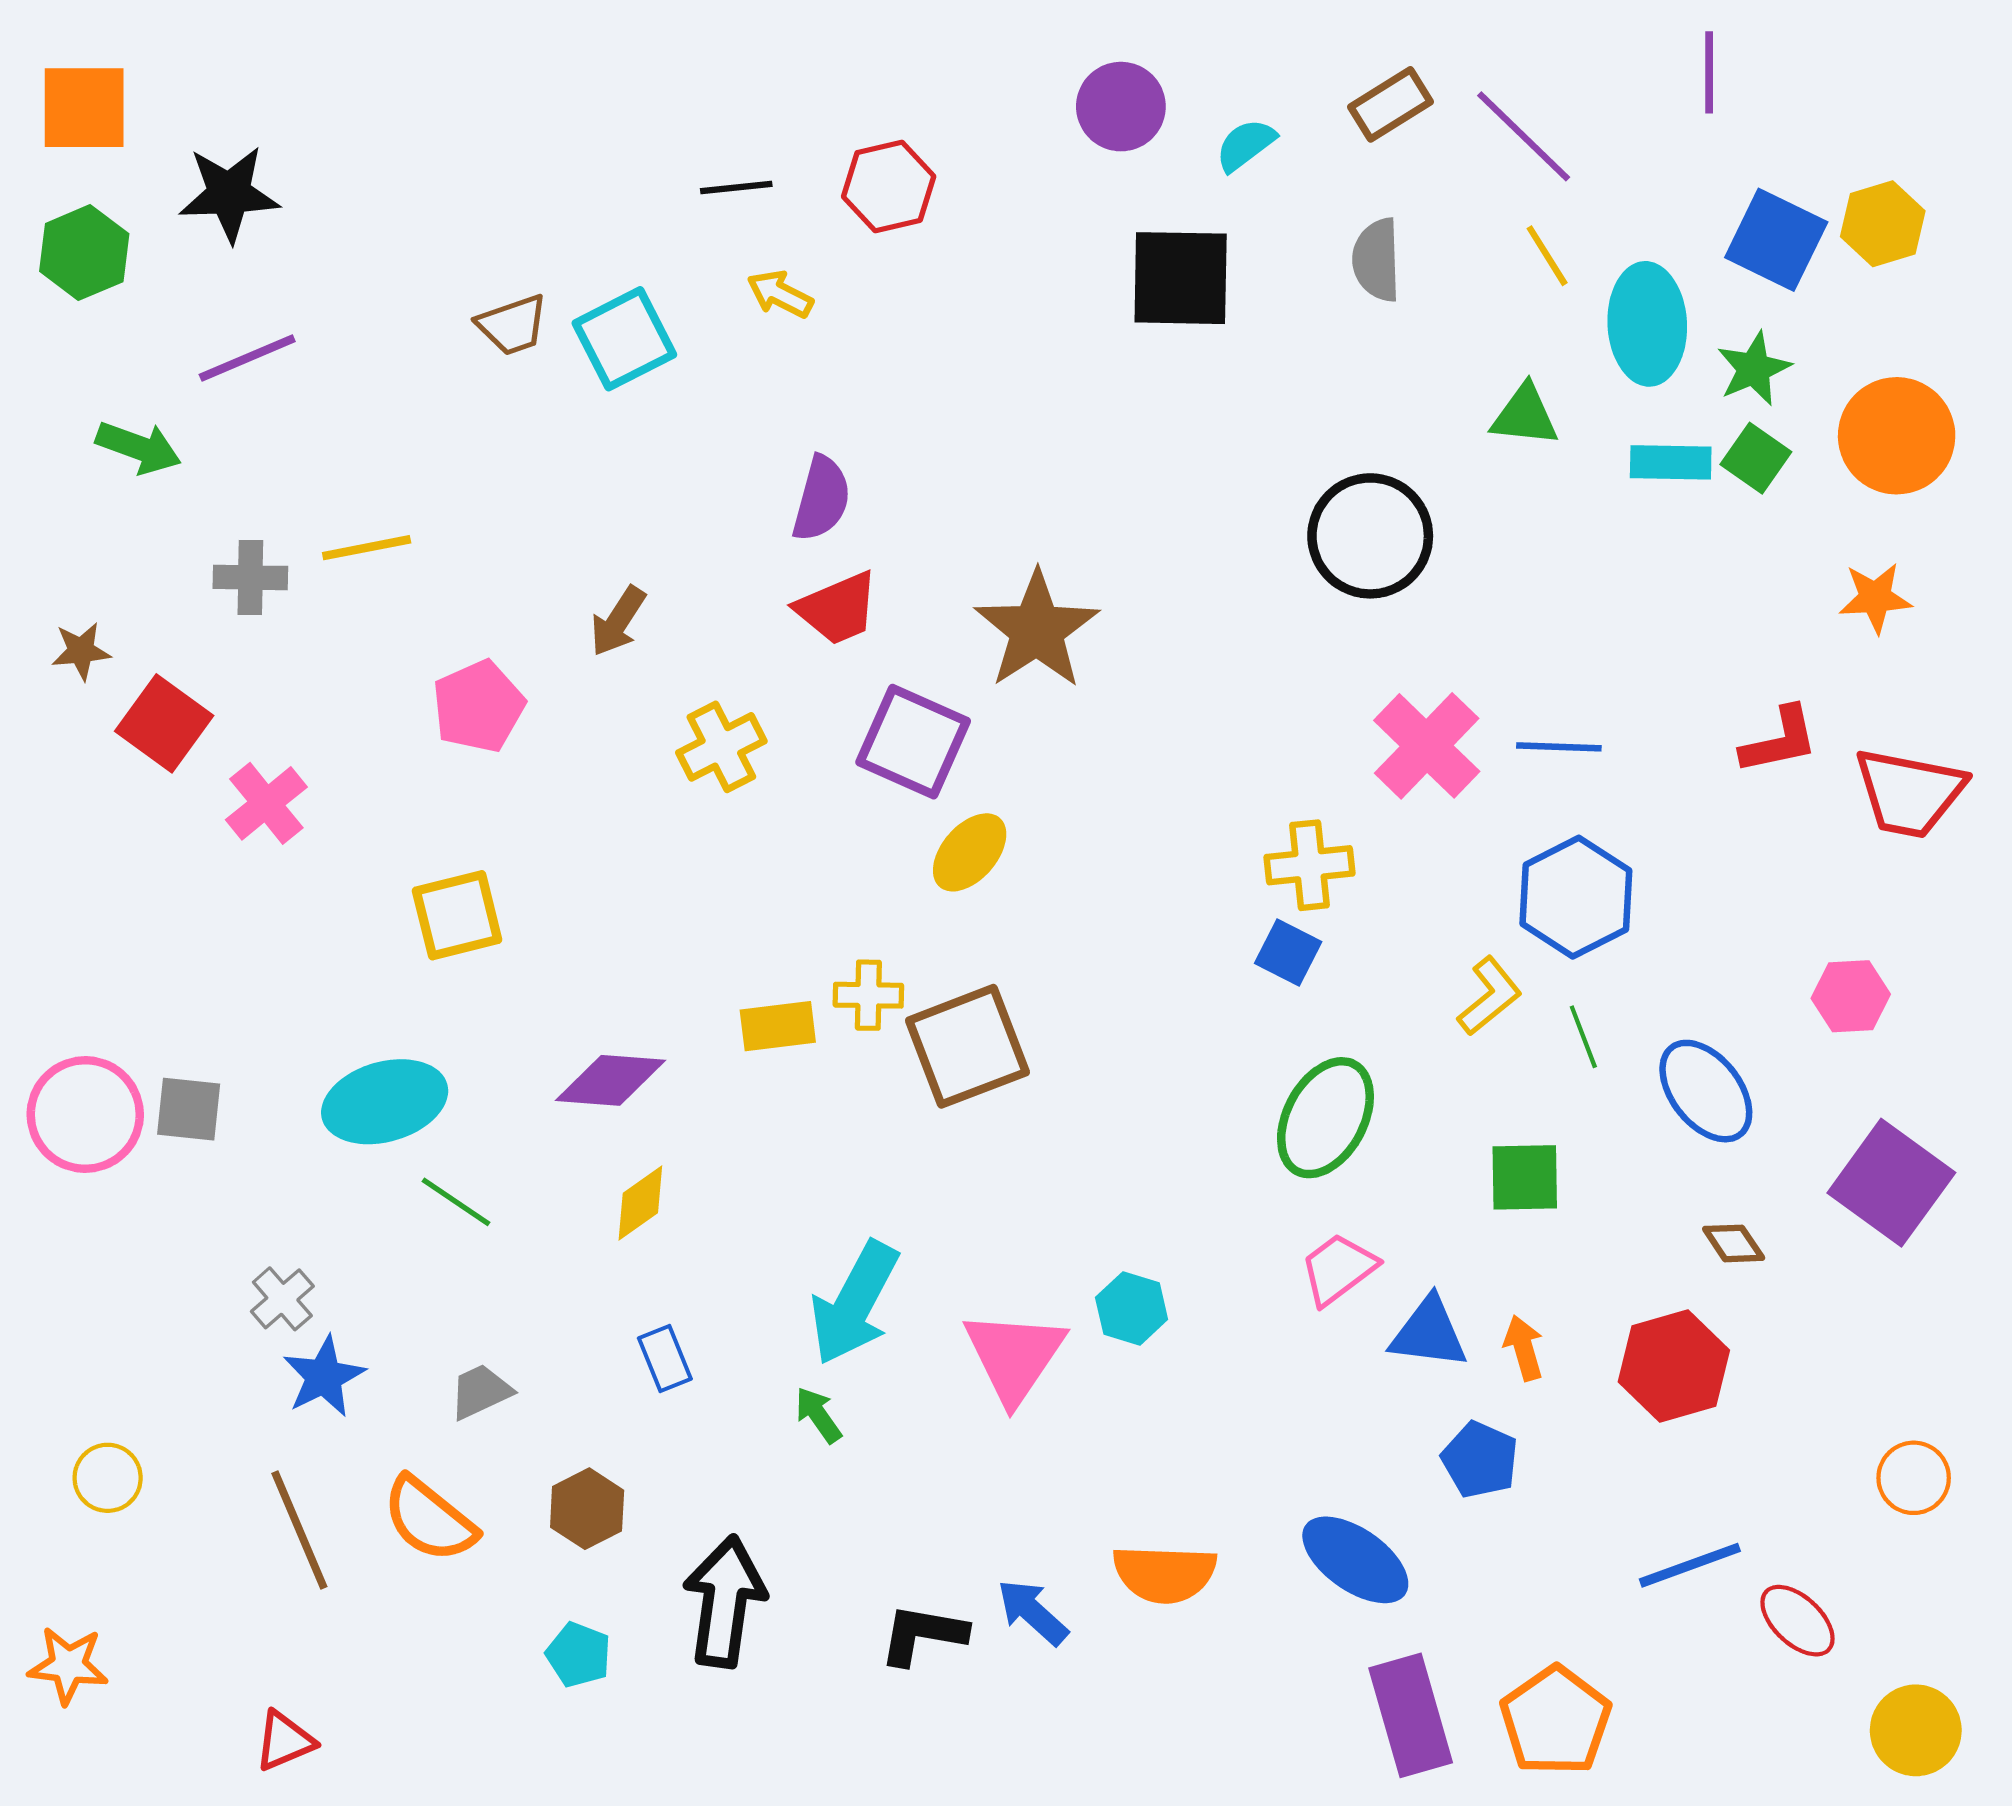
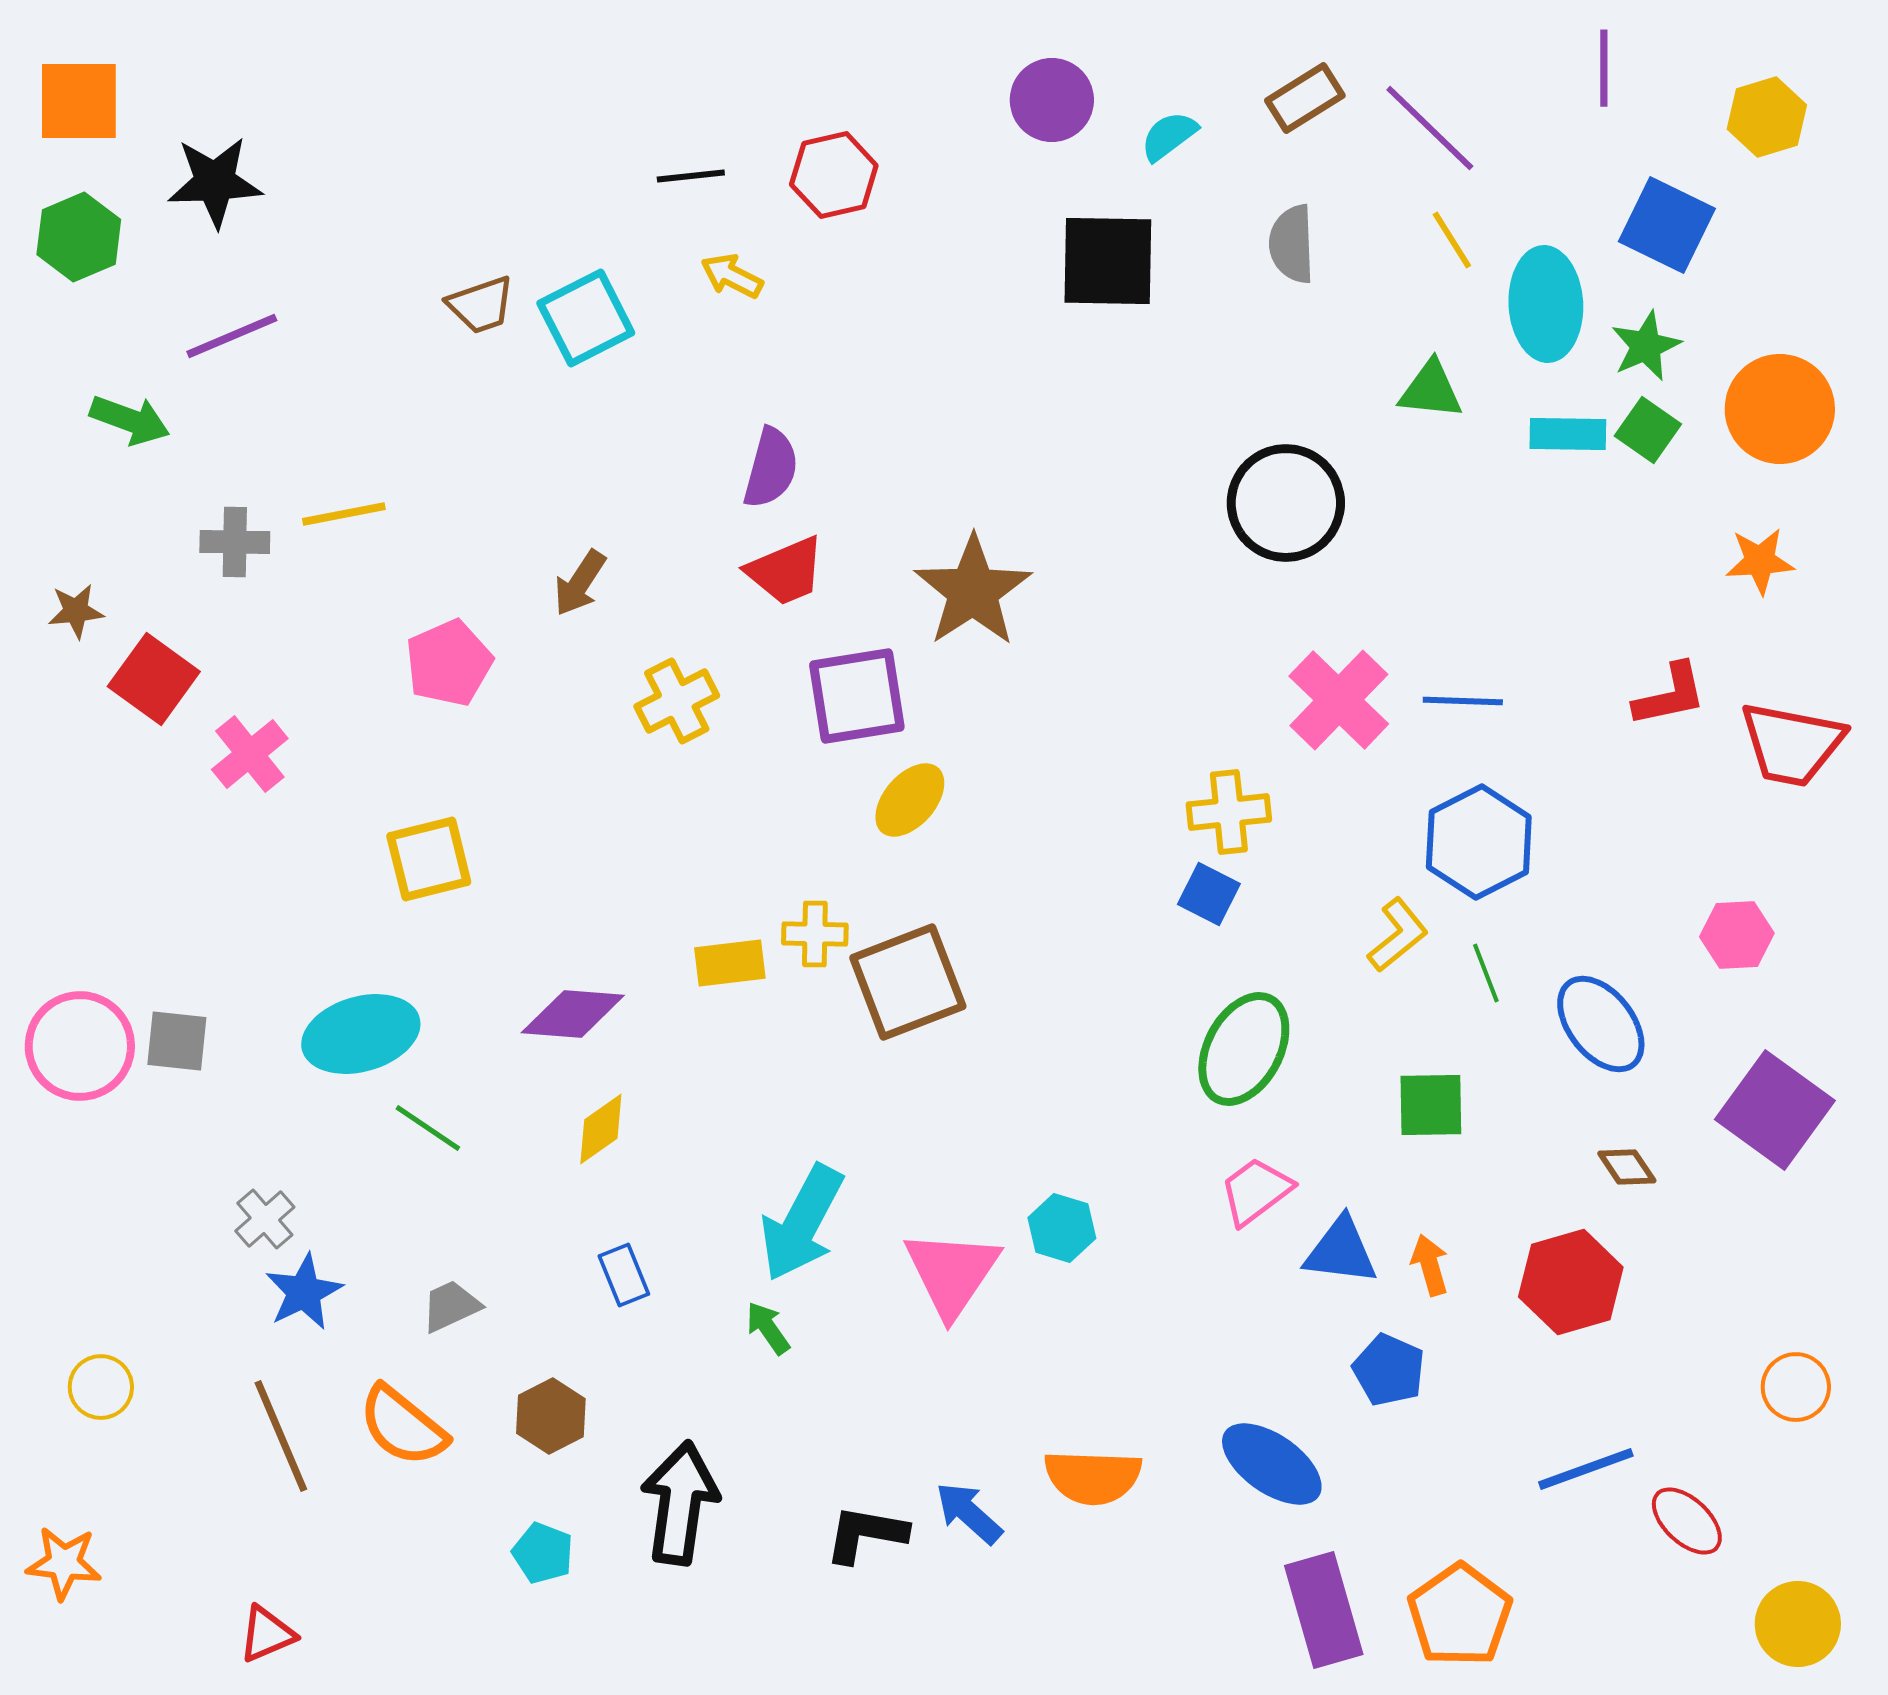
yellow hexagon: (1883, 224) -> (1767, 117), moved
purple square: (913, 742) -> (857, 696), turned -33

